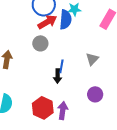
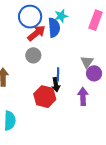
purple circle: (95, 94) -> (94, 73), moved
red hexagon: (43, 108) -> (45, 97), moved
purple arrow: (63, 111) -> (83, 96), moved

